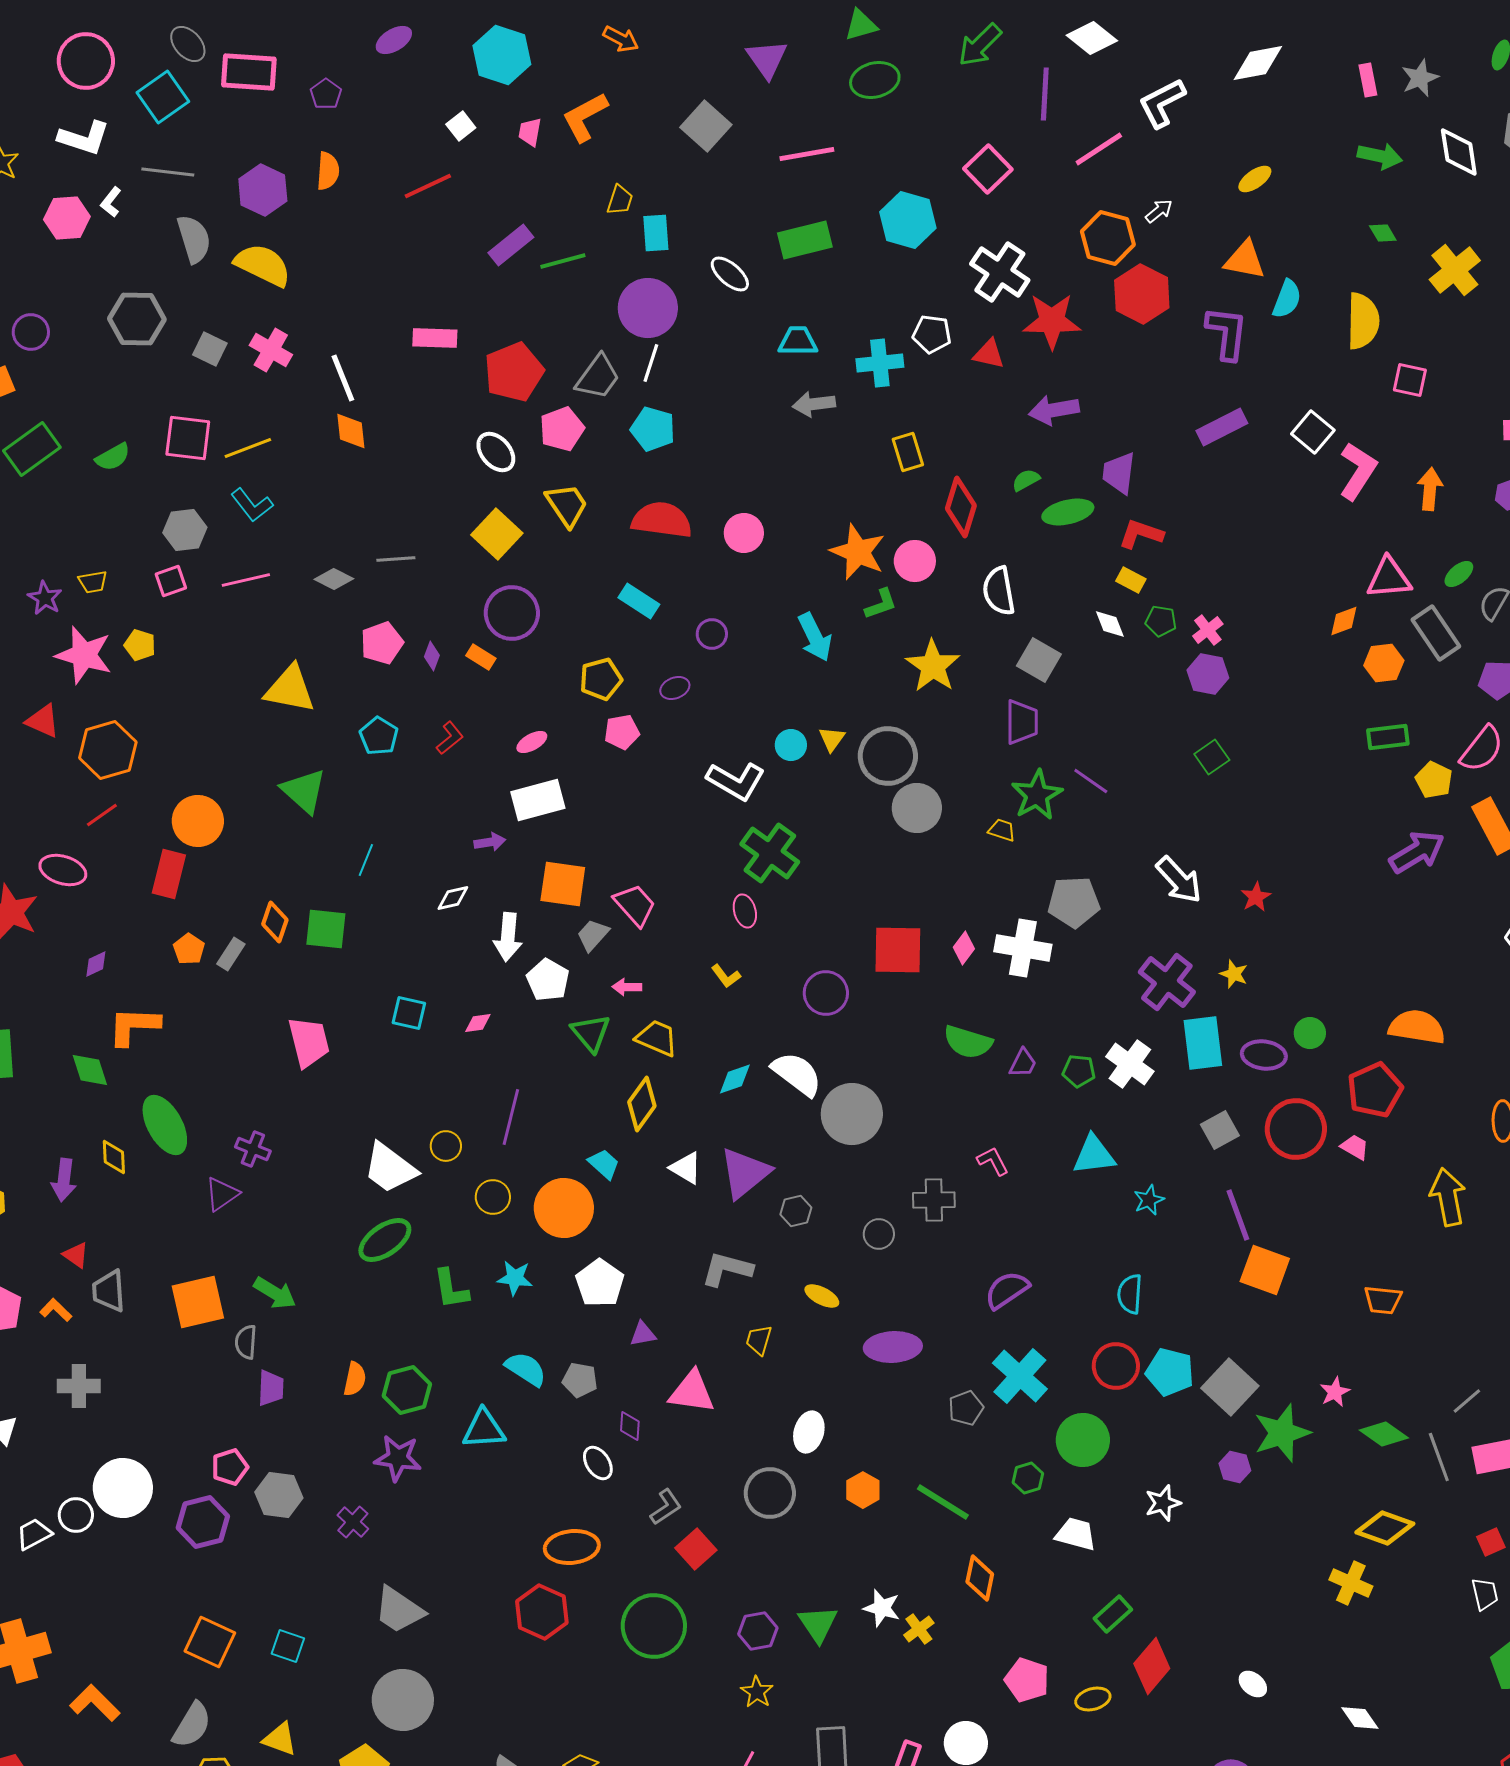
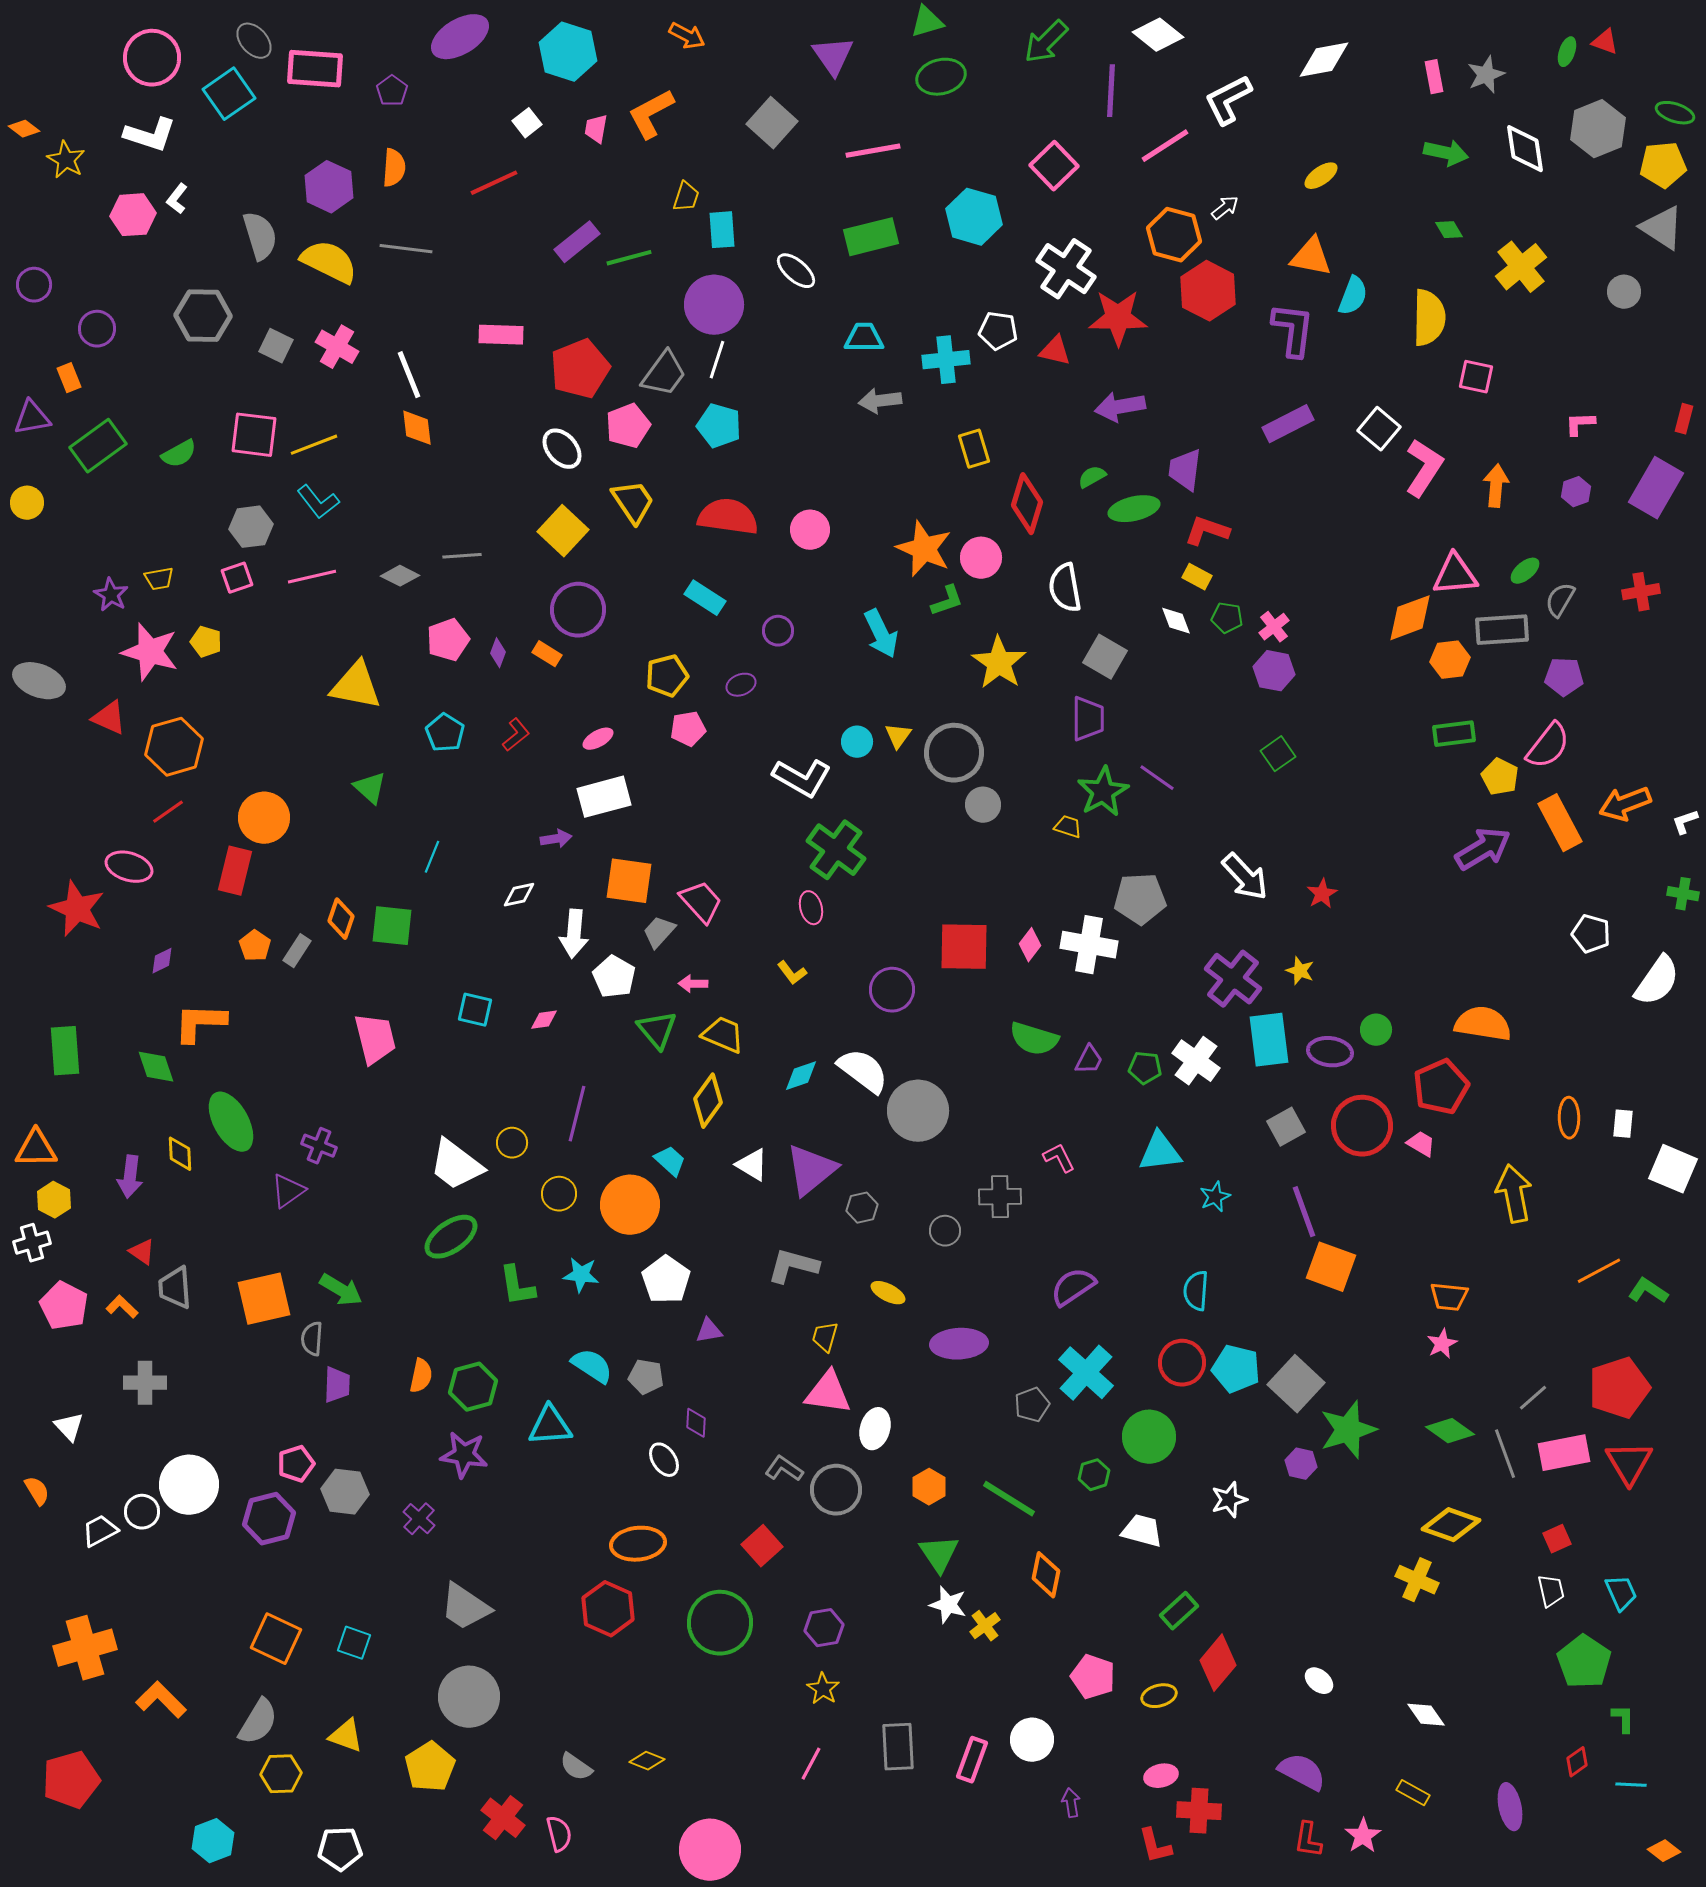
purple ellipse: (394, 40) -> (460, 37), size x1.6
gray line: (168, 172) -> (406, 249), moved
orange diamond: (1344, 621) -> (1410, 618), size x1.6
gray rectangle: (1436, 633) -> (1502, 630), turned -60
green triangle: (304, 791) -> (370, 788), size x0.7
gray circle: (917, 808) -> (983, 805), size x0.7
pink triangle: (692, 1392) -> (828, 1393), moved
pink star: (1335, 1392) -> (1442, 1344), moved
gray L-shape: (666, 1507) -> (784, 1469), moved, turned -111
green triangle: (818, 1624) -> (939, 1554), moved

